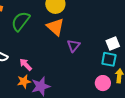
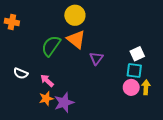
green semicircle: (21, 21) -> (51, 46), moved
pink circle: (103, 83) -> (131, 87), moved

